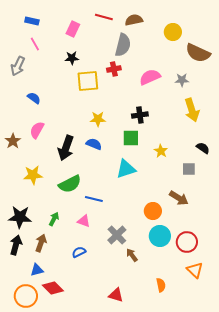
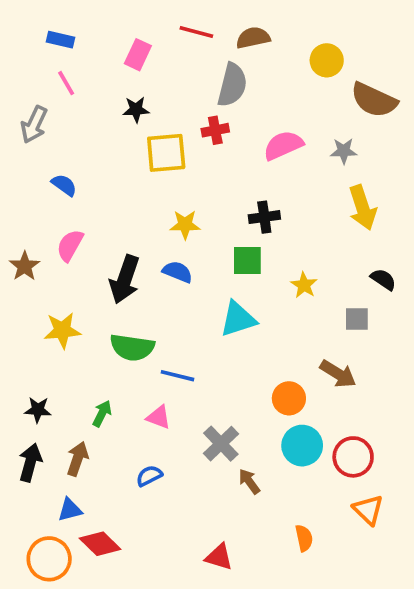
green semicircle: (70, 184) -> (132, 347), turned 35
black star: (20, 217) -> (38, 410), size x0.6

